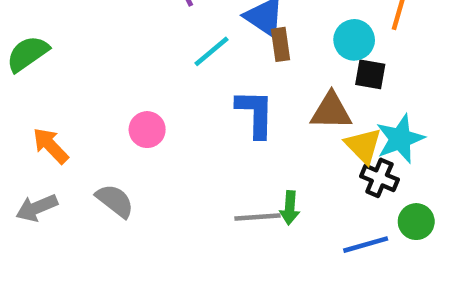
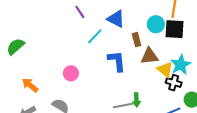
brown rectangle: (281, 44) -> (136, 40), moved
black square: (370, 74) -> (175, 29), moved, size x1.5

